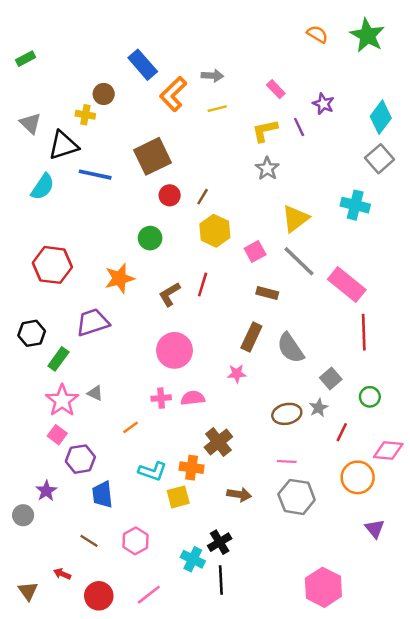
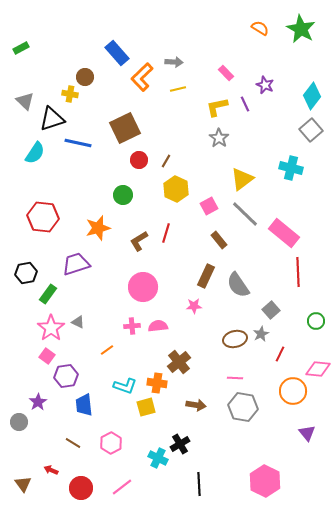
brown rectangle: (267, 293) -> (219, 240), turned 36
green circle: (370, 397) -> (316, 321), moved
black line: (221, 580) -> (199, 484), moved

